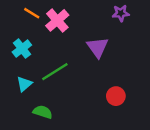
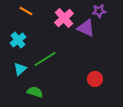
pink cross: (57, 20) -> (64, 18), moved
purple triangle: (98, 47) -> (86, 28), moved, turned -30

